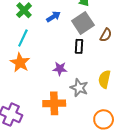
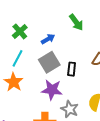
gray square: (83, 23) -> (49, 62), moved
purple star: (60, 69) -> (52, 90), size x1.5

